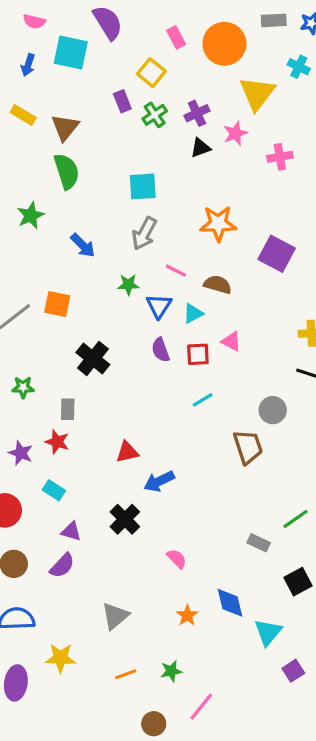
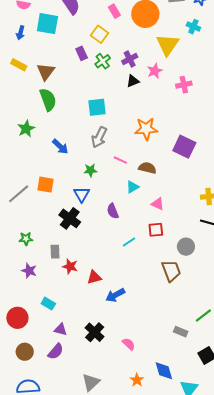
blue triangle: (159, 306) -> (82, 194), moved
red square: (198, 354) -> (156, 230), moved
cyan line: (203, 400) -> (129, 242), moved
red star: (57, 442) -> (70, 266), moved
purple star: (21, 453) -> (29, 271), moved
black cross: (125, 519) -> (95, 332), moved

